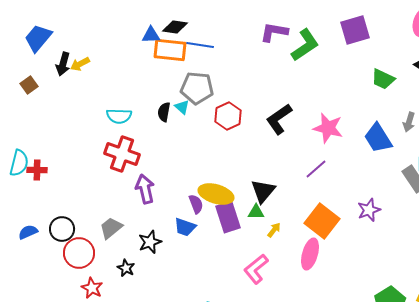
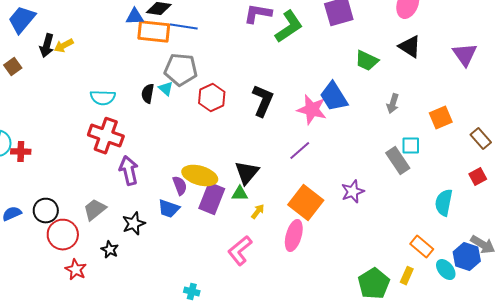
black L-shape: (279, 119) -> (263, 101), turned 148
blue trapezoid: (378, 138) -> (334, 97), moved
purple rectangle: (228, 217) -> (212, 199), turned 40

